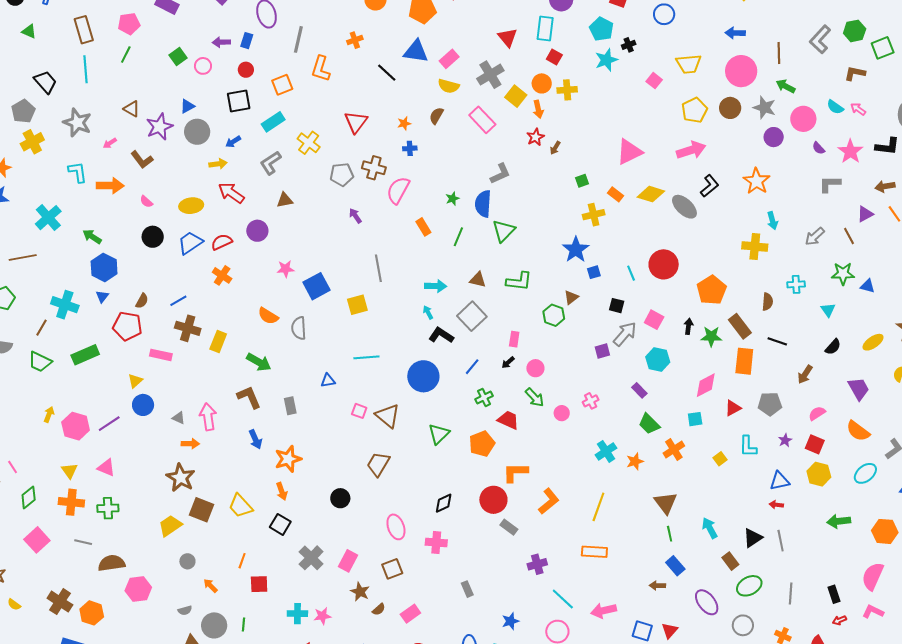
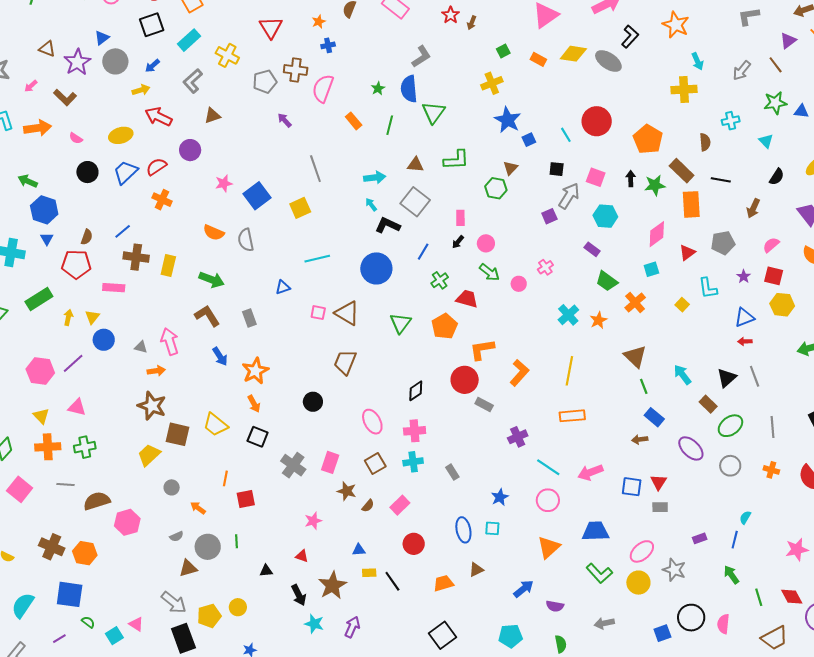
yellow cross: (594, 215) -> (492, 83), moved
yellow arrow: (49, 414) -> (68, 317), moved
cyan cross: (297, 614) -> (413, 462), moved

